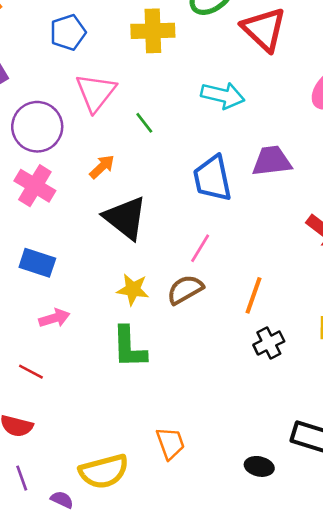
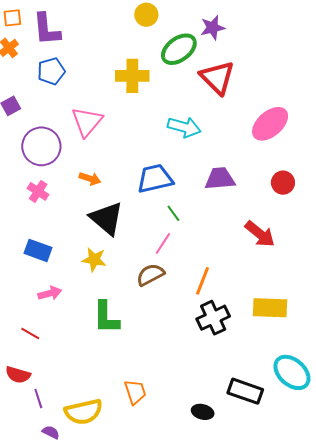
blue pentagon: (68, 32) -> (51, 71), moved
green line: (144, 123) -> (173, 213), moved
orange arrow: (102, 167) -> (90, 179), turned 60
blue trapezoid: (212, 178) -> (155, 179), moved, turned 87
pink cross: (35, 186) -> (38, 191), size x0.7
yellow star: (133, 289) -> (94, 260), moved
black cross: (269, 343) -> (213, 318), size x1.4
purple line: (22, 478) -> (38, 398), moved

